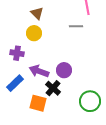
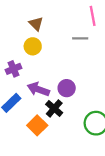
purple cross: (17, 53) -> (13, 69), turned -32
orange square: (38, 103) -> (37, 125), turned 30

